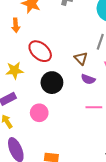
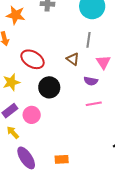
purple semicircle: (88, 79) -> (91, 81), moved
pink circle: (39, 113) -> (32, 115), moved

